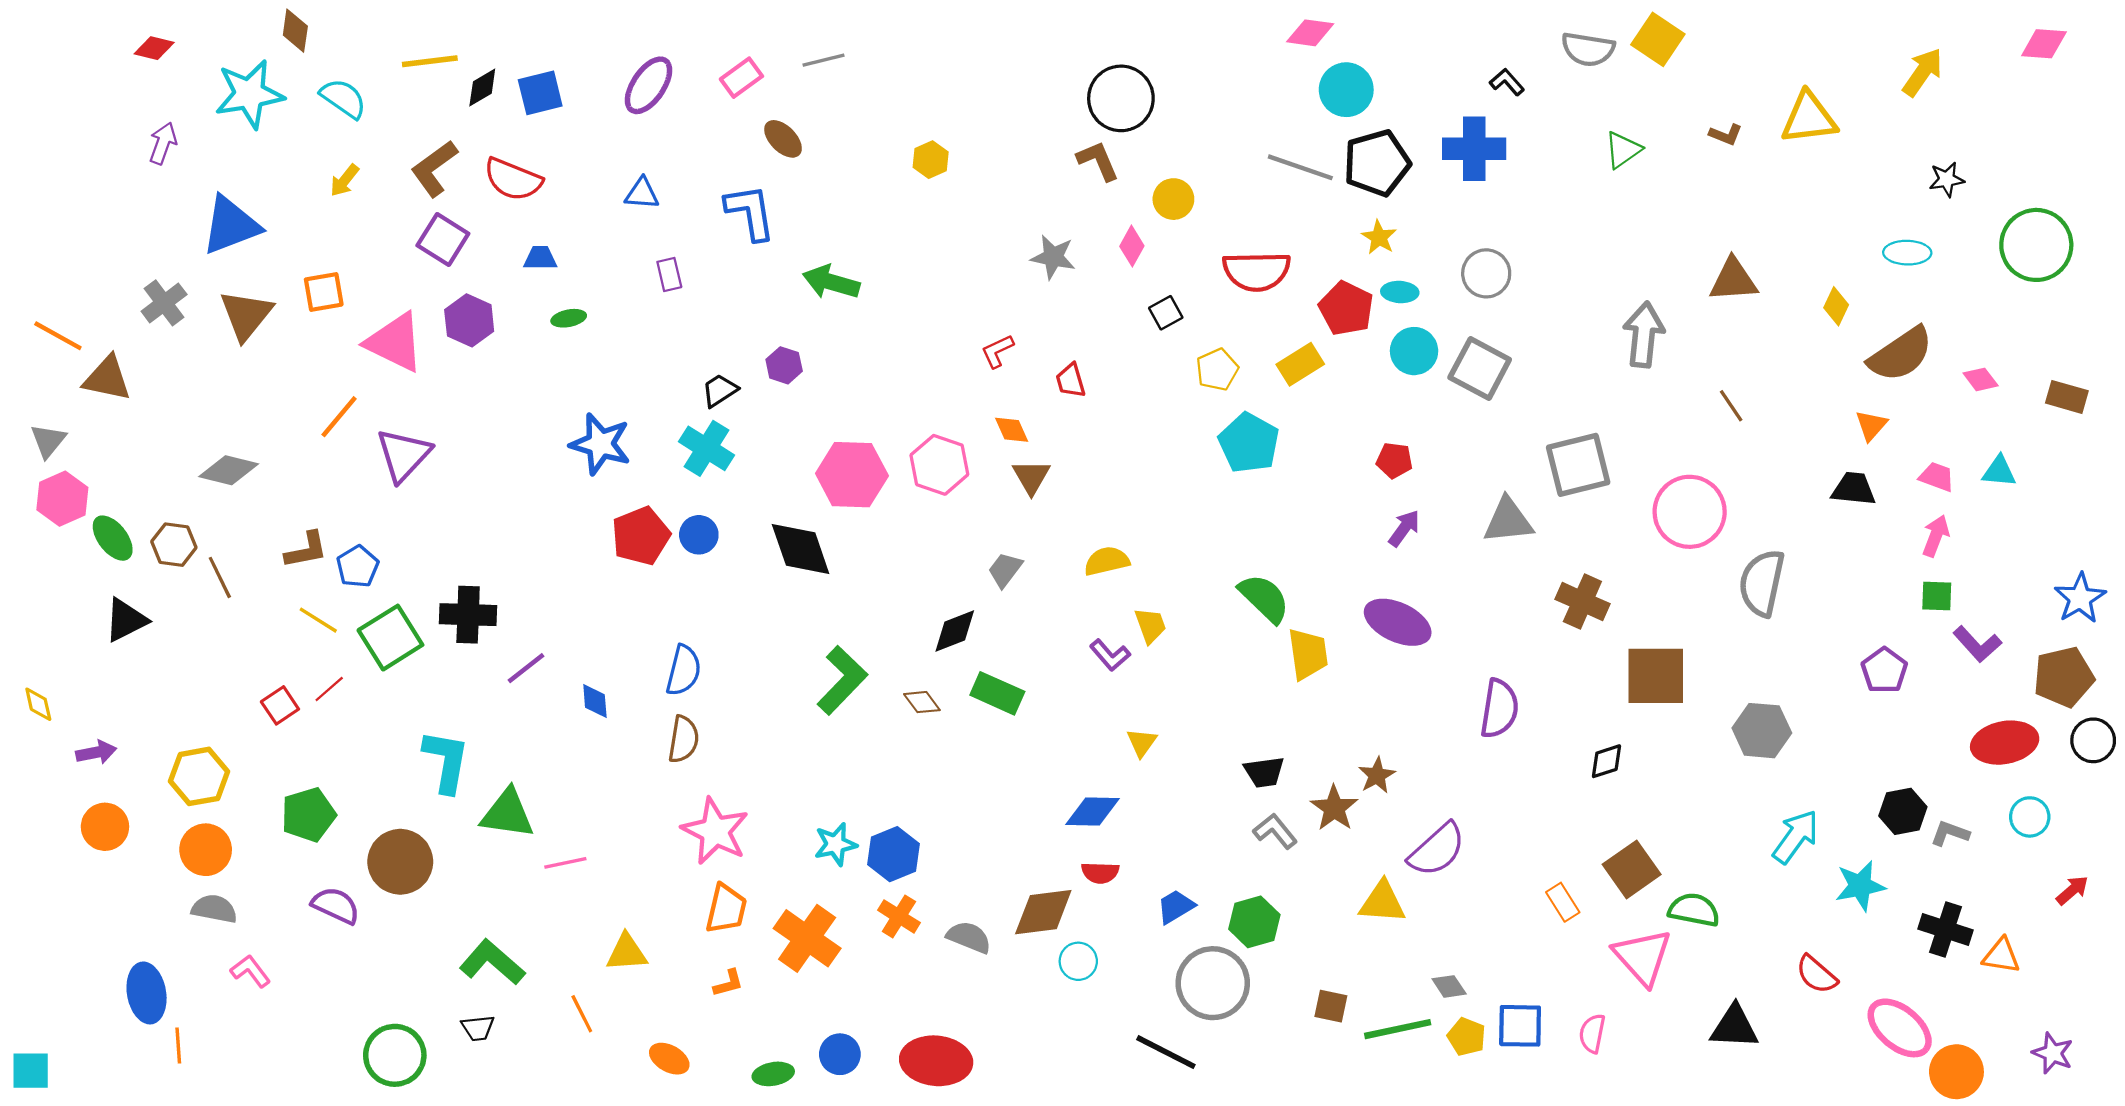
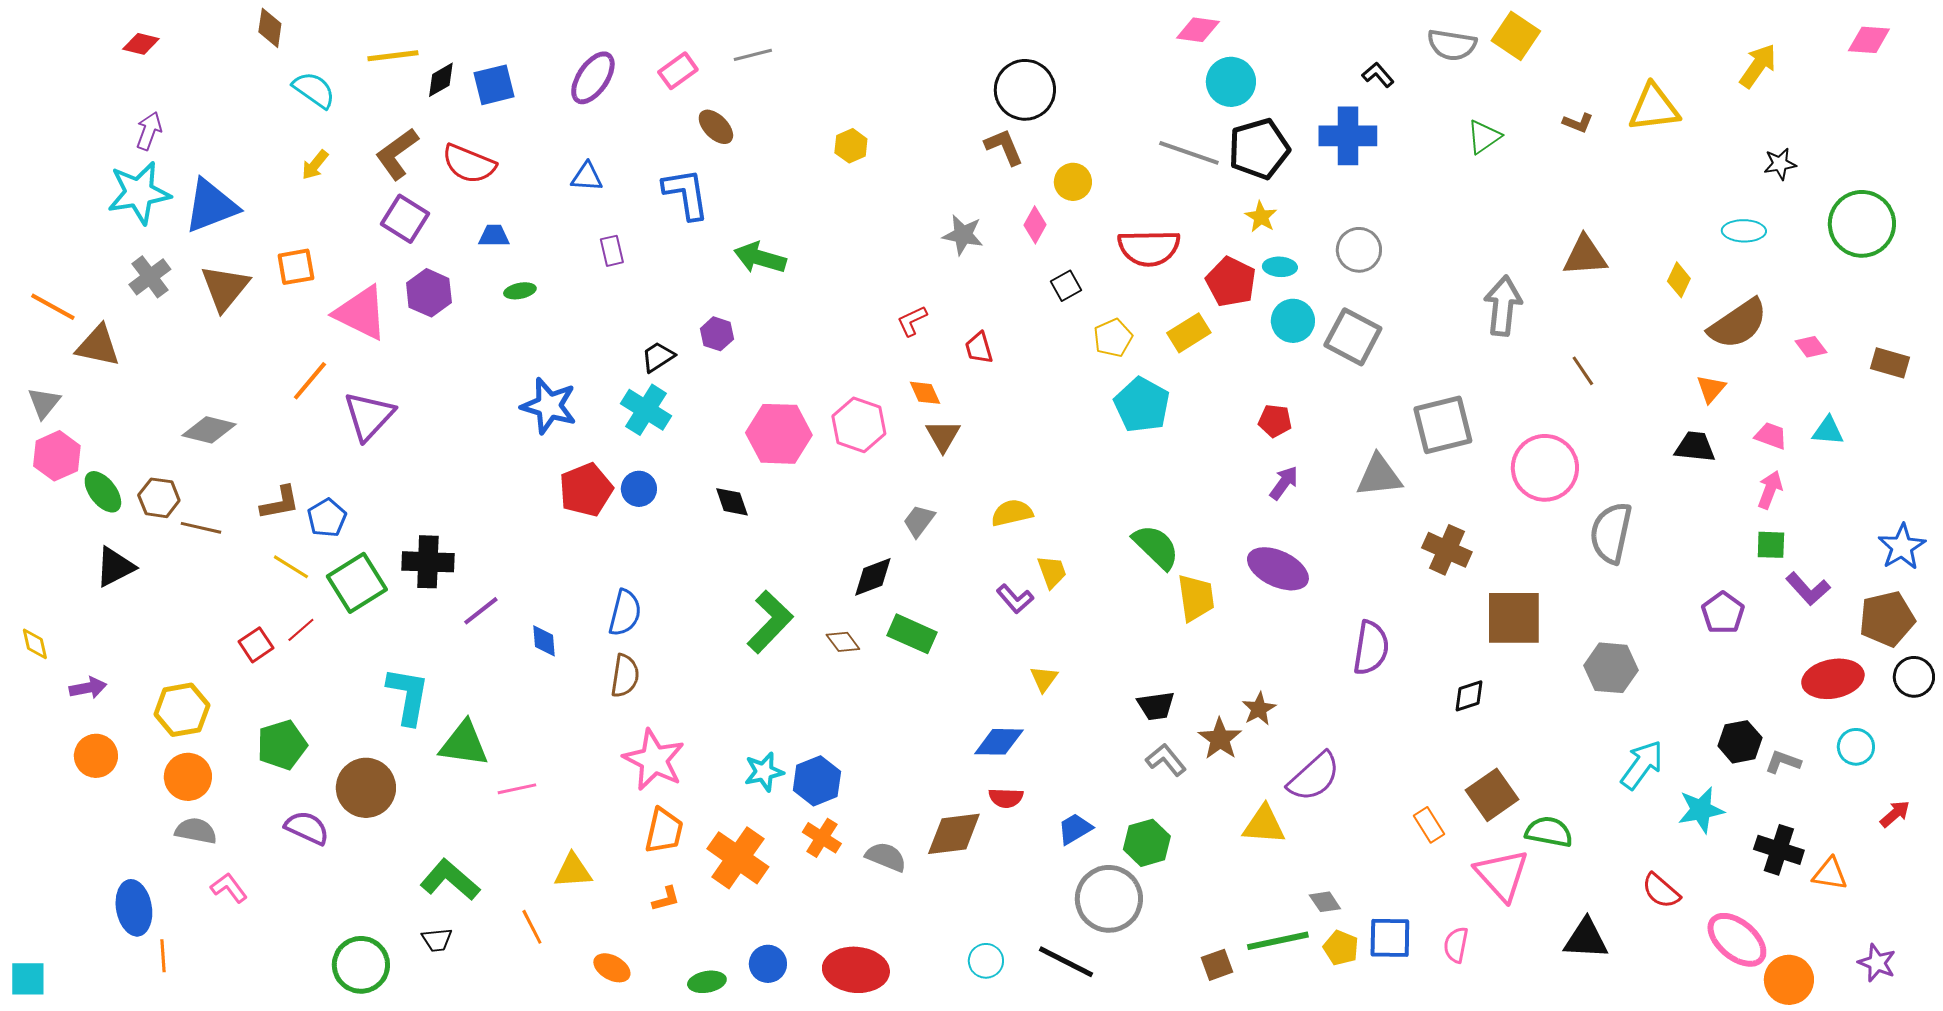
cyan star: (249, 94) -> (139, 193), moved
black diamond: (801, 549) -> (732, 502), size x0.6
brown line: (220, 577) -> (201, 528), turned -51
cyan circle: (1078, 961) -> (986, 961), moved
brown square: (1331, 1006) -> (1217, 965), moved, turned -32

